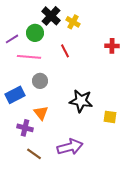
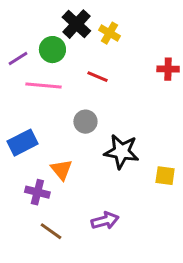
red line: (65, 51) -> (98, 77), turned -40
gray circle: (40, 81) -> (85, 122), moved
purple arrow: (70, 147) -> (105, 221), size x0.7

